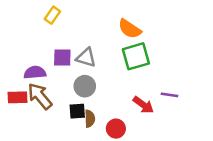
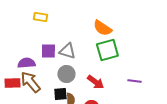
yellow rectangle: (52, 15) -> (40, 17), turned 64
red arrow: (143, 105) -> (95, 82), moved

